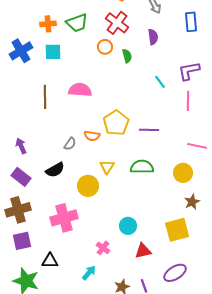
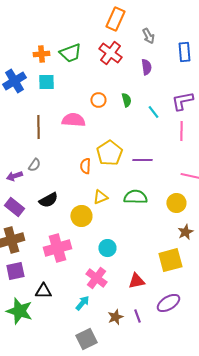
orange circle: (105, 47) -> (98, 100), moved
green semicircle: (127, 56) -> (126, 100), moved
orange semicircle: (92, 136) -> (85, 166), turned 84
gray semicircle: (70, 144) -> (34, 165), moved
purple arrow: (21, 146) -> (14, 176), turned -84
yellow triangle: (107, 167) -> (100, 197), turned 35
cyan circle: (128, 226) -> (107, 248), moved
pink cross: (103, 248) -> (96, 278), size x1.5

